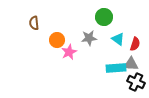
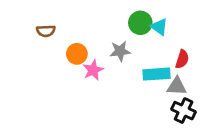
brown semicircle: (34, 23) -> (46, 31), turned -88
cyan triangle: (118, 39) -> (159, 27), moved
cyan rectangle: (116, 68) -> (157, 74), moved

